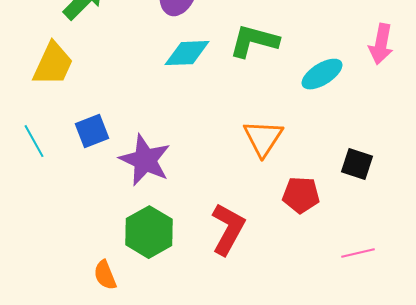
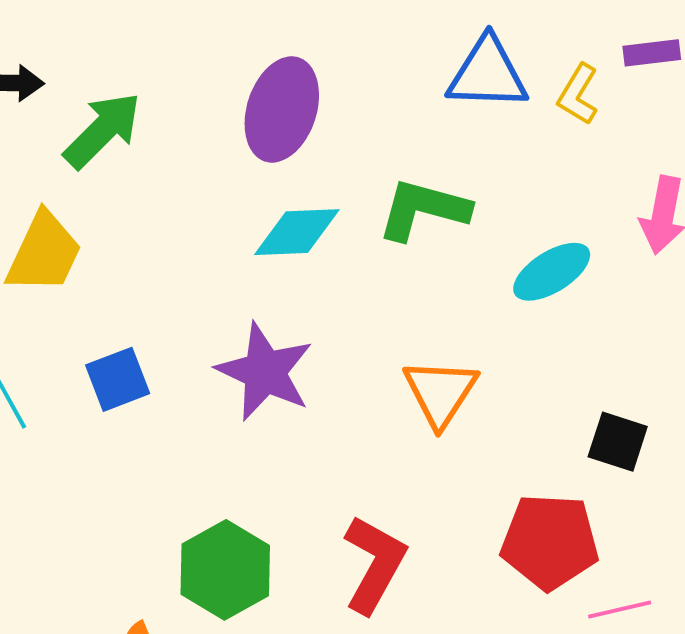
purple star: (145, 160) -> (265, 372), moved
red pentagon: (301, 195) -> (550, 542), moved, size x1.4

